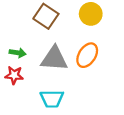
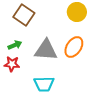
brown square: (46, 16) -> (24, 15), moved
green arrow: (18, 53) -> (15, 45), turned -32

